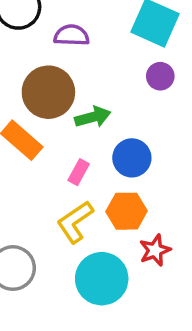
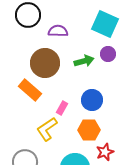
green arrow: (93, 117) -> (84, 61), moved
yellow L-shape: (75, 222) -> (47, 129), moved

